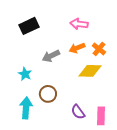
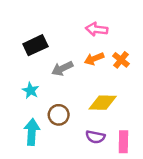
black rectangle: (29, 26) -> (35, 45), moved
yellow diamond: (90, 71) -> (103, 103), moved
purple semicircle: (78, 112) -> (95, 137), turned -42

